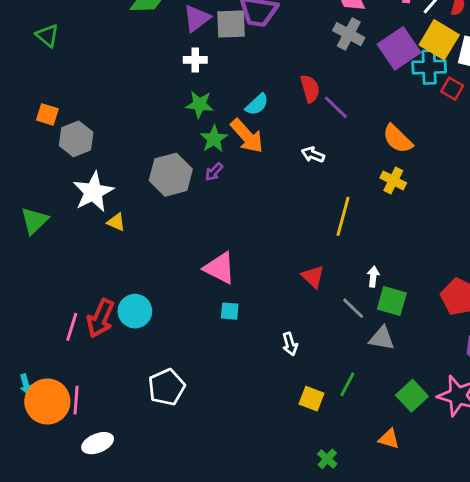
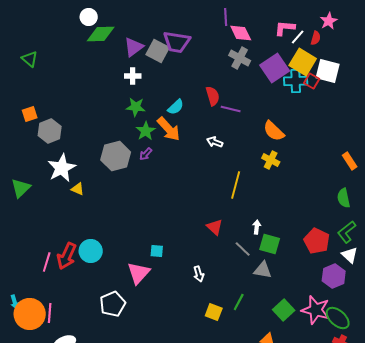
gray square: (231, 24) -> (158, 51), turned 30
red square: (452, 89) -> (312, 81), moved
purple line: (336, 107) -> (231, 109), turned -30
orange square: (47, 114) -> (30, 114), turned -35
pink triangle: (220, 268) -> (139, 273), moved, turned 45

